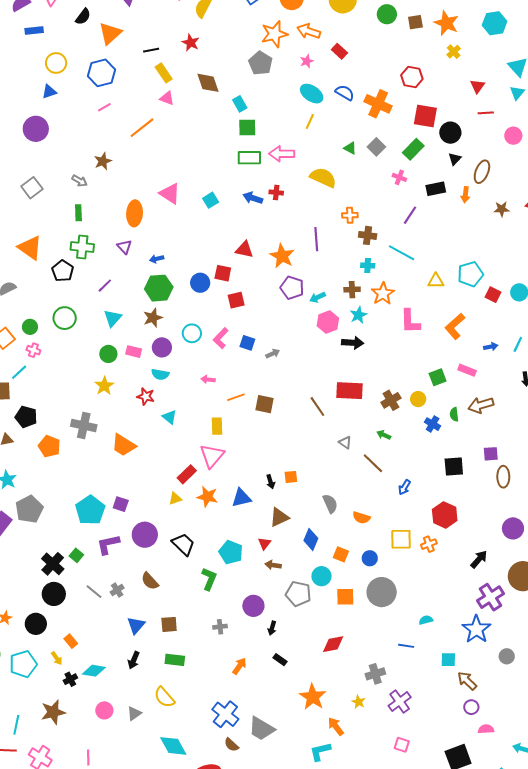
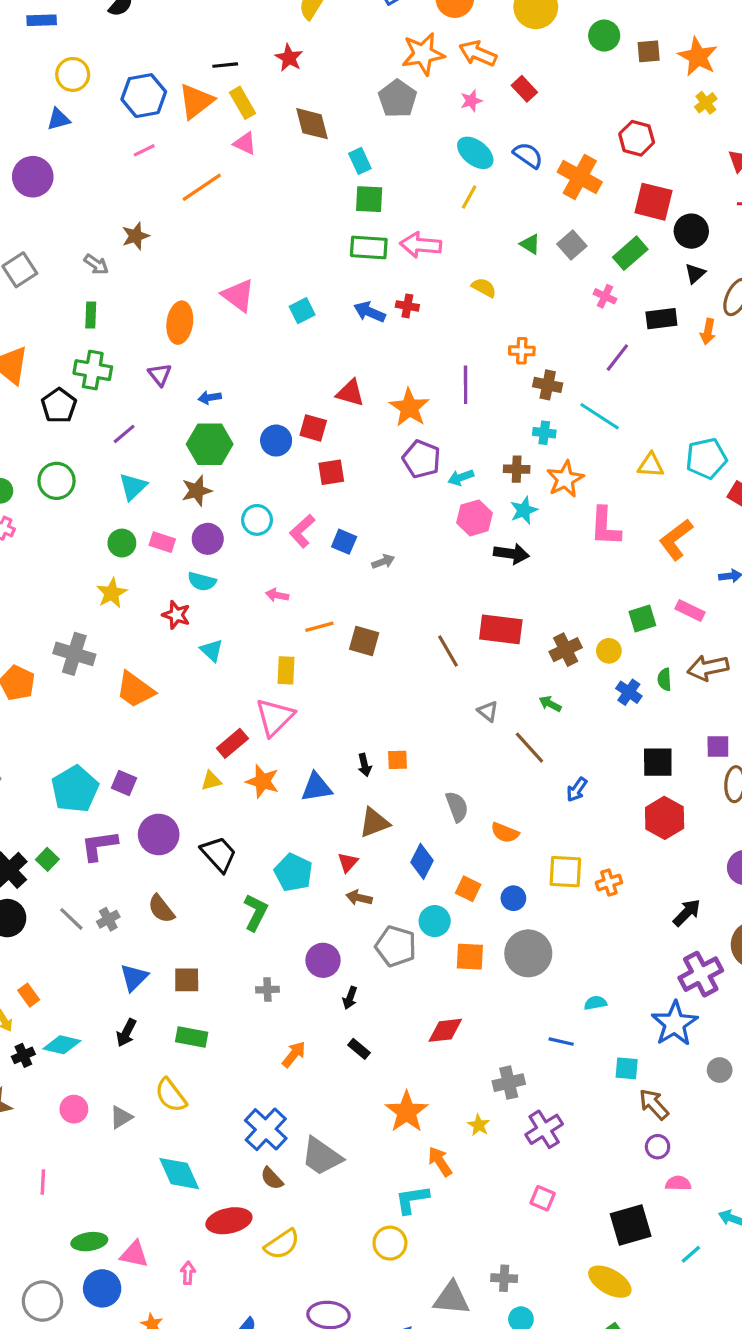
orange triangle: (110, 33) -> (196, 101), moved
yellow semicircle: (323, 177) -> (484, 288), size x0.6
red hexagon: (445, 515) -> (665, 818), moved

